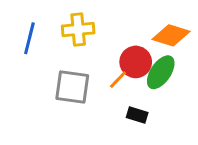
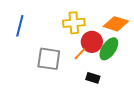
yellow cross: (78, 29) -> (74, 23), moved

